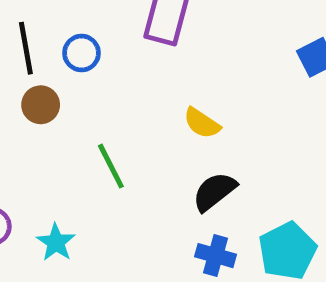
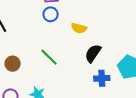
blue circle: (82, 53) -> (51, 14), moved
brown circle: (41, 105) -> (13, 64), moved

